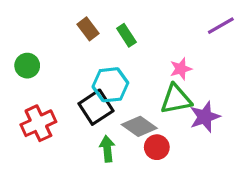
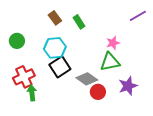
cyan hexagon: (110, 85) -> (55, 48), moved
purple star: (205, 117) -> (128, 86), moved
green arrow: (107, 149) -> (32, 93), moved

